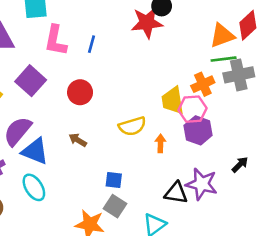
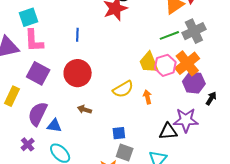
pink L-shape: (56, 40) -> (34, 41), moved
green line: (224, 59) -> (169, 35), moved
orange cross: (203, 84) -> (187, 63), moved, size x1.4
red circle: (80, 92) -> (78, 73), size x1.4
purple hexagon: (198, 130) -> (194, 83), moved
blue triangle: (35, 151) -> (54, 126), size x0.7

